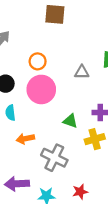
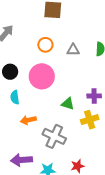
orange circle: (38, 61) -> (45, 45), moved
gray triangle: (82, 72) -> (73, 50), moved

